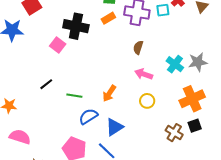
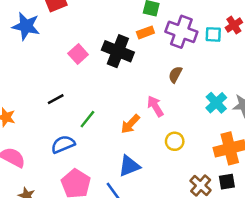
black cross: (76, 26) -> (118, 51), moved
pink arrow: (144, 74) -> (155, 106), moved, turned 30
green line: (74, 96) -> (87, 119), turned -70
blue semicircle: (88, 116) -> (63, 144), moved

